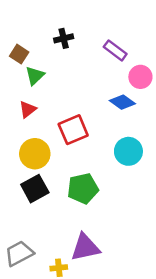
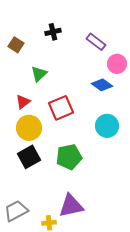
green triangle: (35, 76) -> (39, 74), moved
red triangle: (28, 109) -> (23, 102), moved

